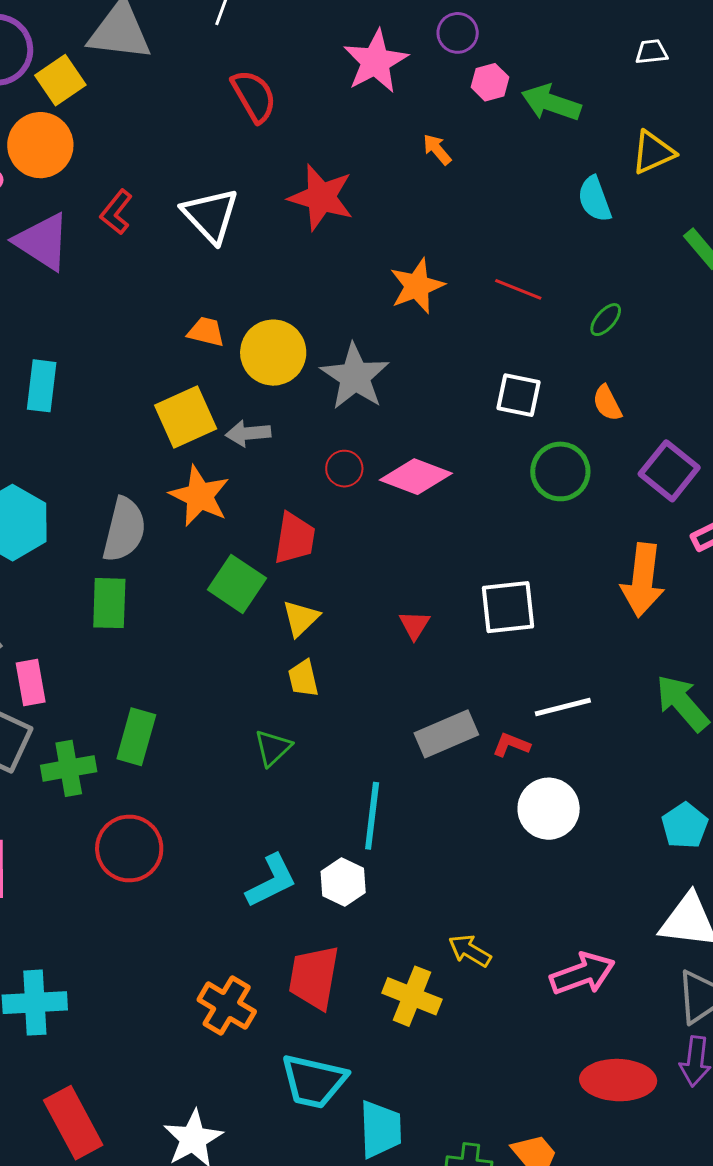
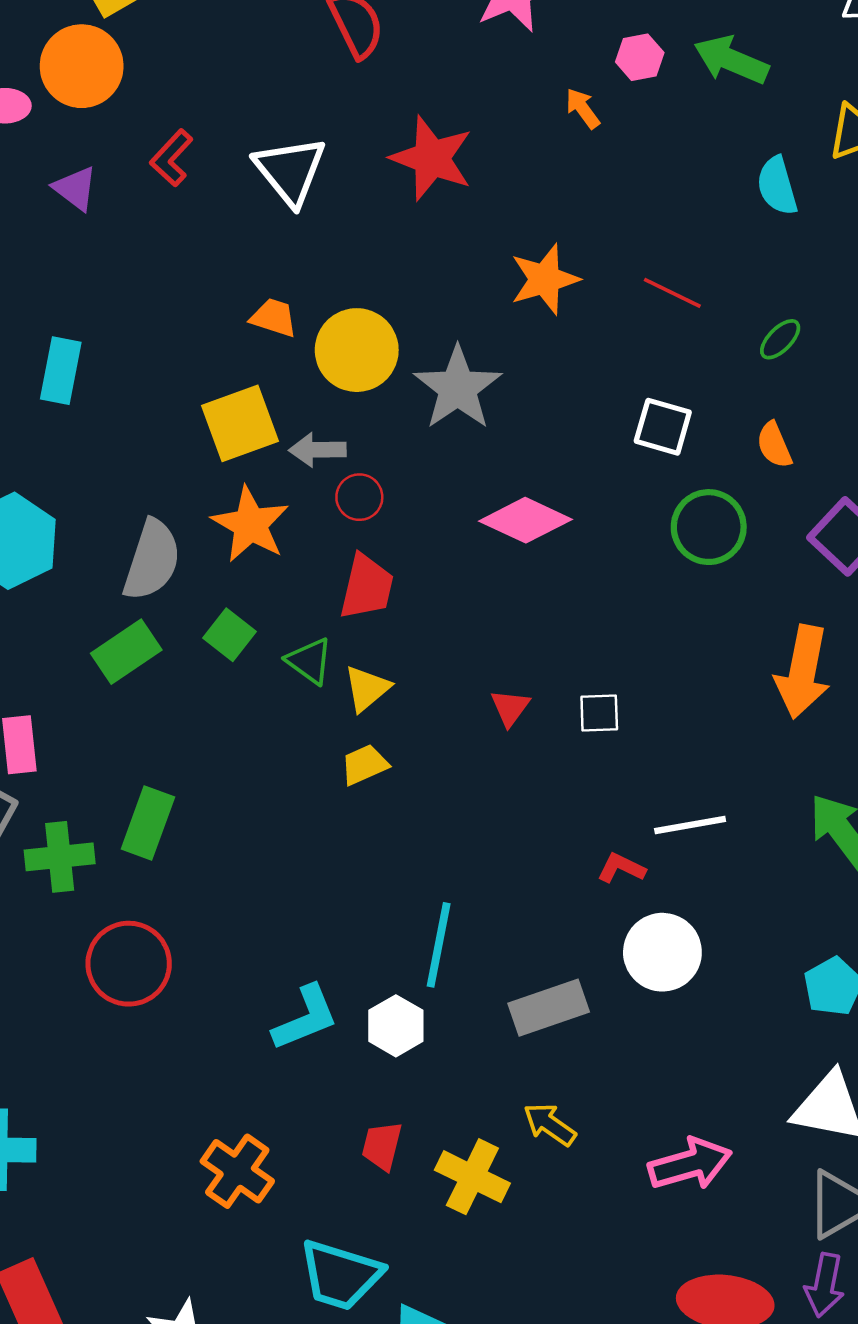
pink hexagon: (490, 82) -> (640, 57), moved
purple triangle: (42, 242) -> (75, 188), size x0.6
red circle: (344, 469) -> (359, 497), moved
green square: (237, 584) -> (229, 635), moved, size x0.7
green rectangle: (109, 603) -> (126, 652), turned 50
white square: (508, 607) -> (599, 713), moved, size x0.6
yellow trapezoid: (303, 678) -> (364, 765), turned 75
gray rectangle: (446, 734) -> (549, 1008), moved
green triangle: (273, 748) -> (310, 661), moved, turned -45
red trapezoid: (314, 977) -> (382, 1146), moved, size x0.6

